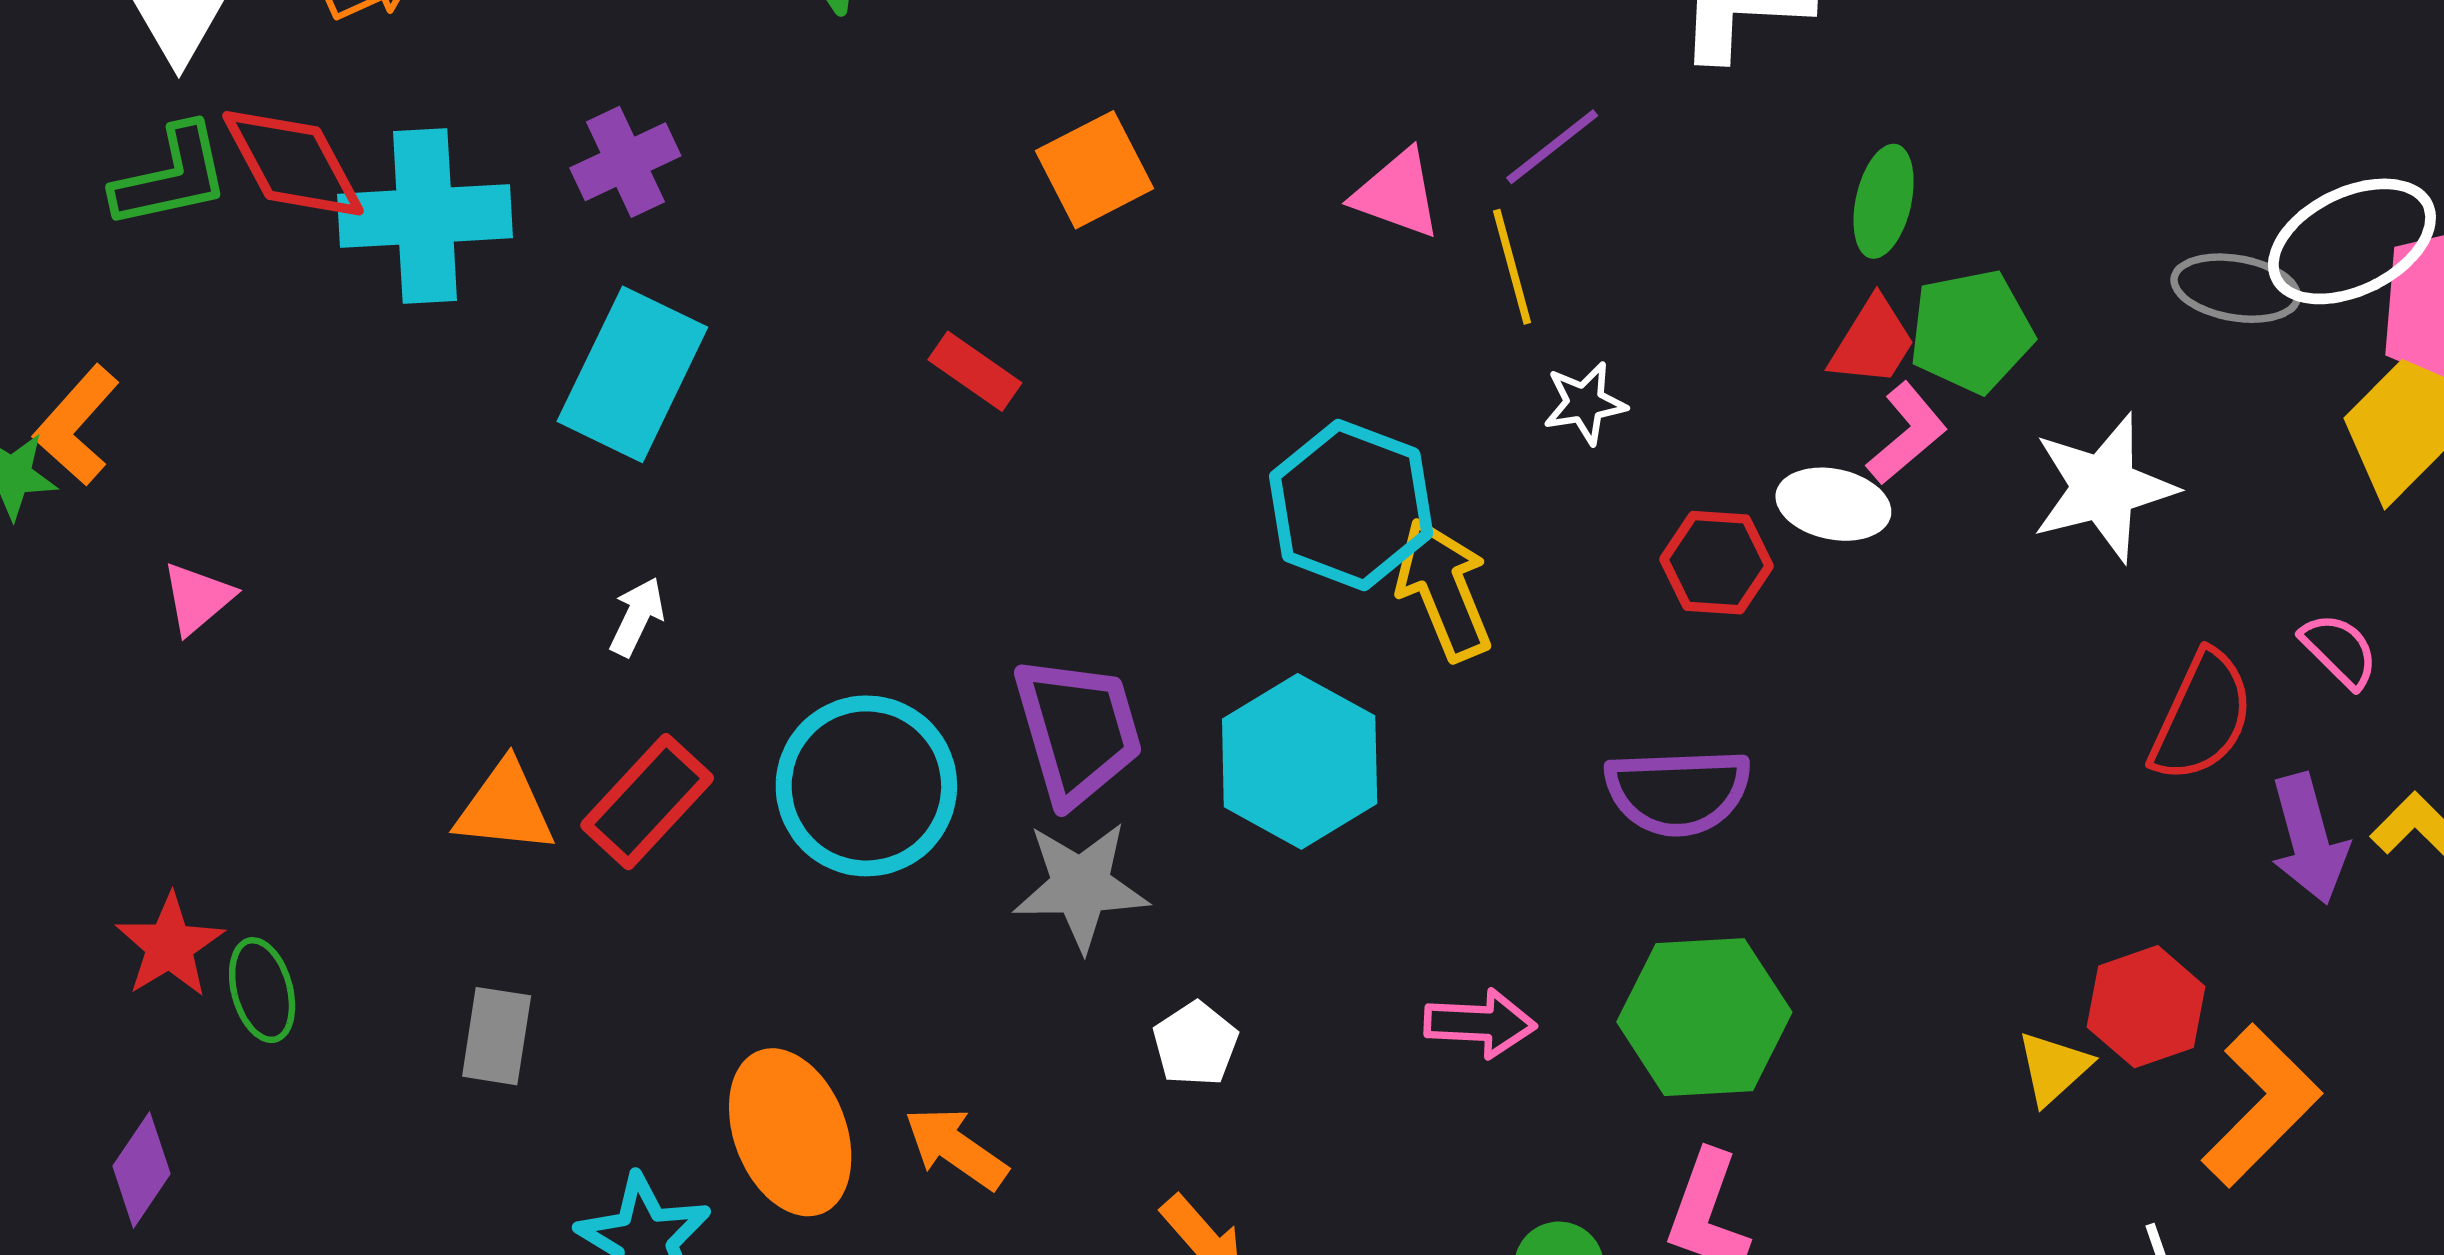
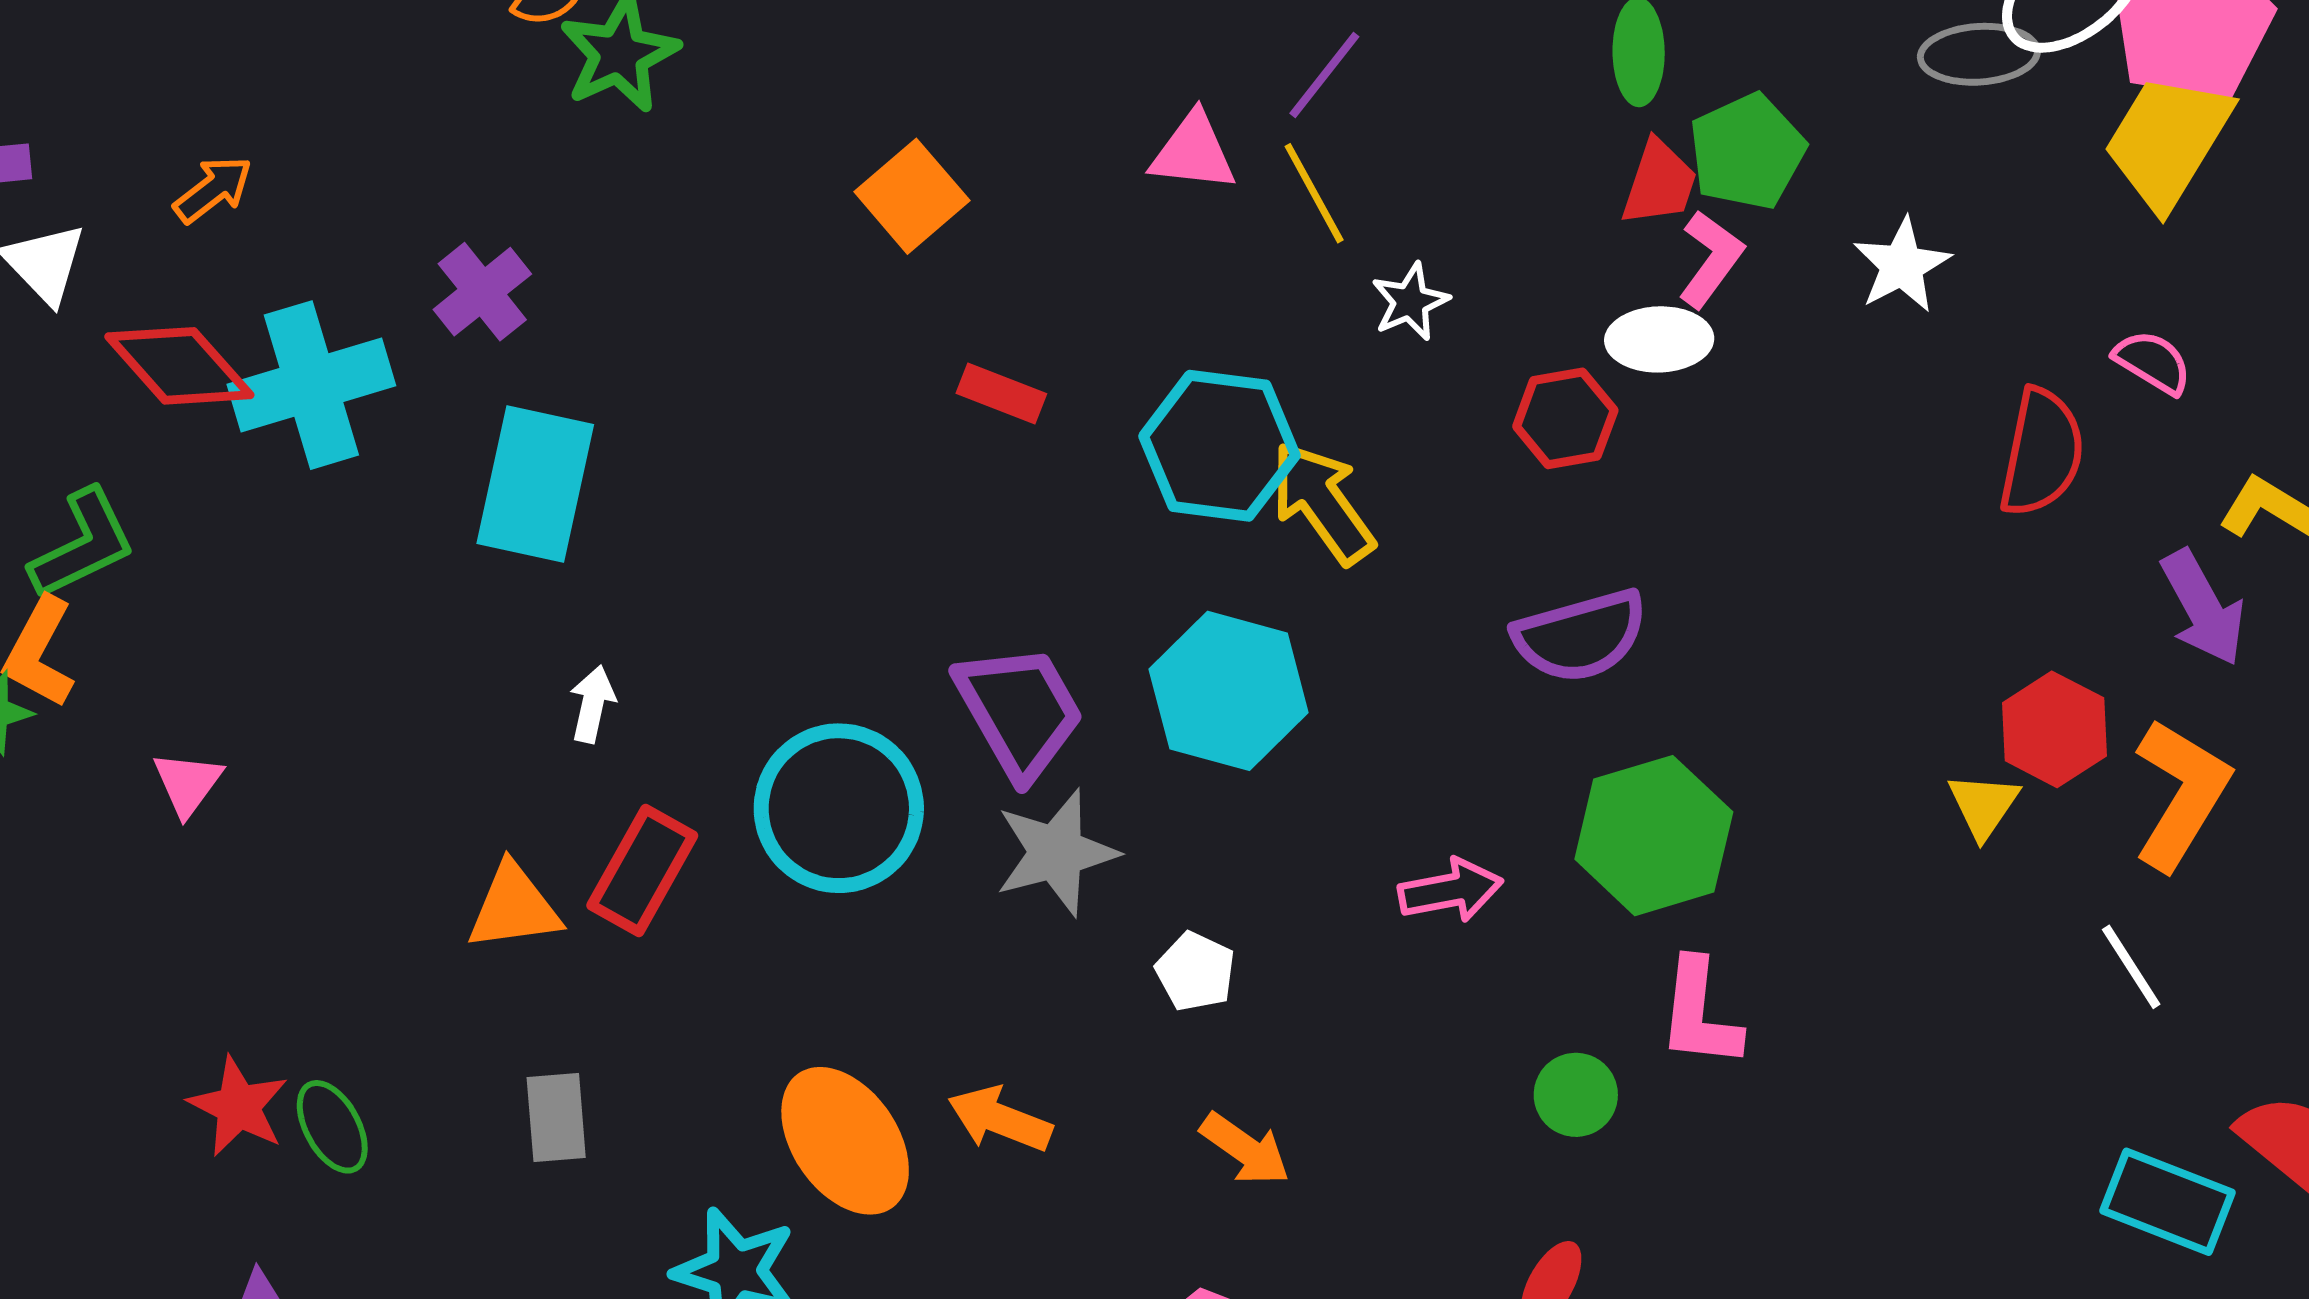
green L-shape: (171, 177) -> (83, 544), moved
red rectangle: (975, 371) -> (1001, 394), moved
white star: (2103, 488) -> (1902, 265), size x0.7
purple arrow: (2309, 839) -> (2203, 608), moved

